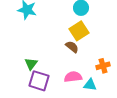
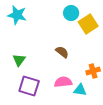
yellow square: (79, 31) -> (88, 24), moved
green triangle: (31, 64) -> (19, 60), moved

